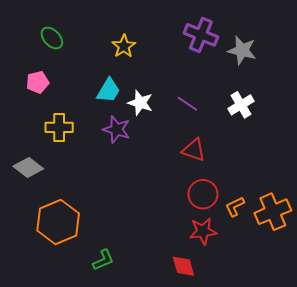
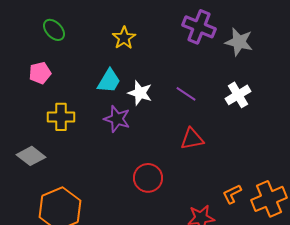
red triangle: (194, 150) -> (192, 139), turned -30
red circle: (203, 194) -> (148, 178), moved

